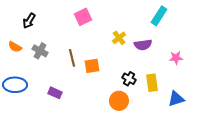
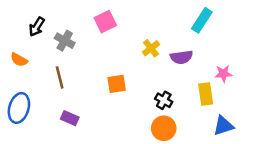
gray cross: (40, 51) -> (65, 41), moved
brown line: (72, 58) -> (60, 77), moved
yellow rectangle: (152, 83) -> (206, 94), moved
blue ellipse: (15, 85) -> (19, 108), turned -75
orange circle: (119, 101) -> (164, 128), moved

